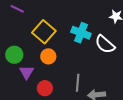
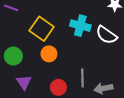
purple triangle: (26, 72) -> (24, 82), moved
red circle: (45, 88) -> (58, 87), moved

